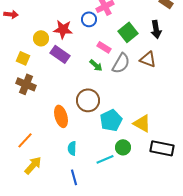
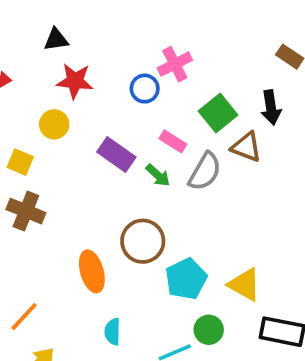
red star: (63, 29) -> (75, 81), moved
purple rectangle: (60, 54) -> (116, 155), moved
brown triangle: (148, 59) -> (246, 147), moved

